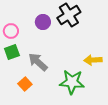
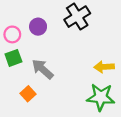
purple circle: (43, 22) -> (38, 27), moved
green star: (72, 82) -> (101, 97), moved

